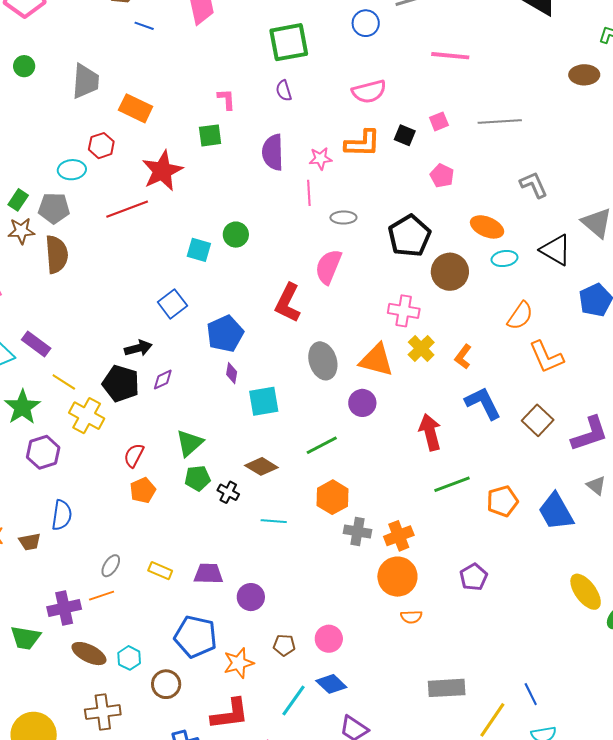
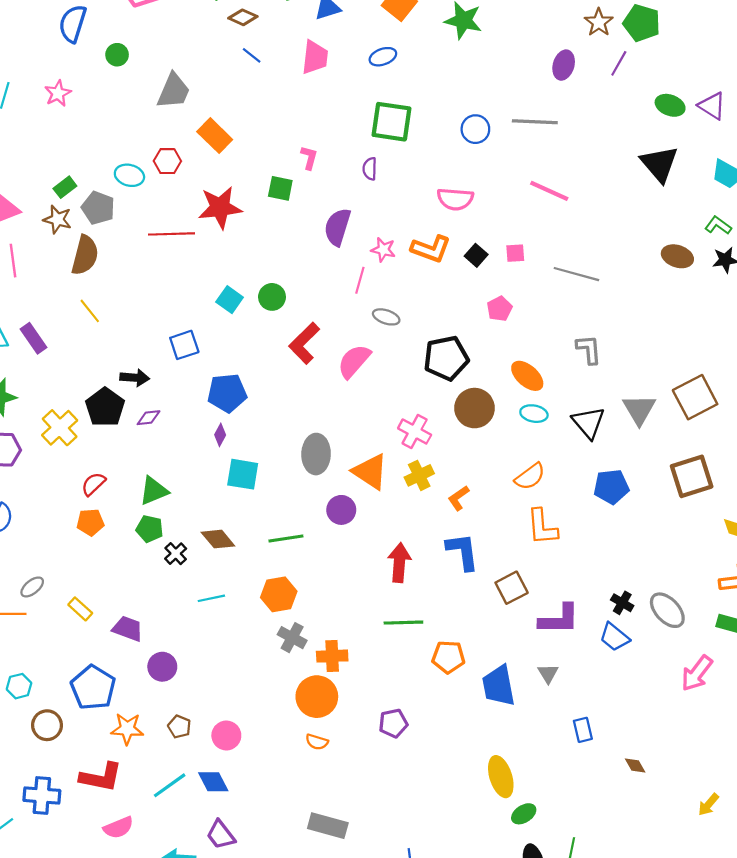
red L-shape: (288, 303) -> (304, 343), moved
yellow line: (64, 382) -> (90, 311), moved
cyan line: (274, 521) -> (211, 598), turned -35

